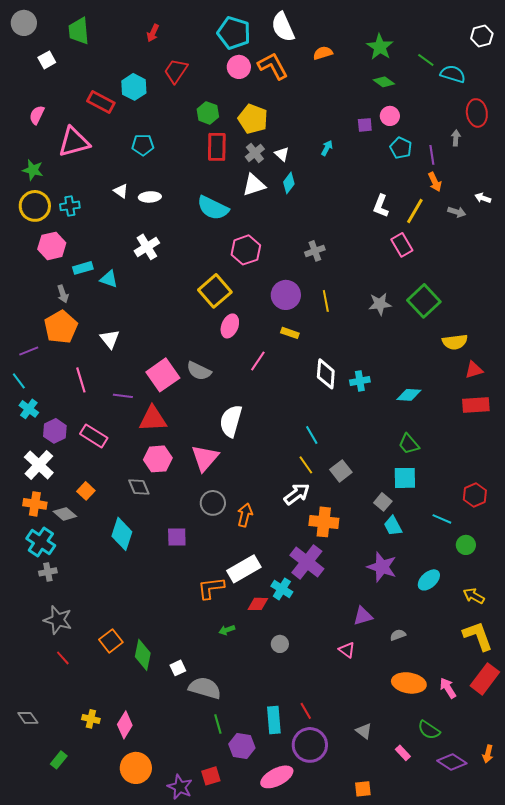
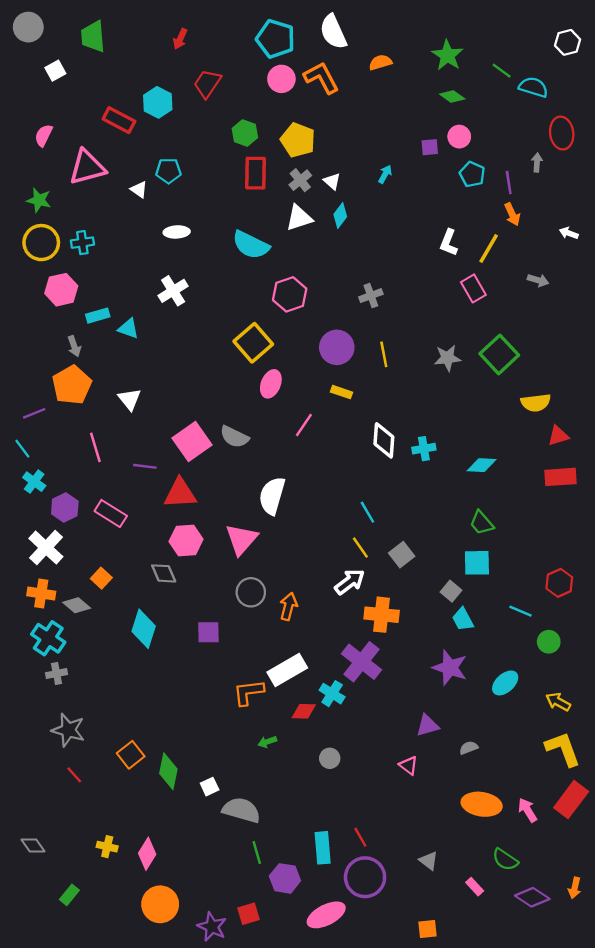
white triangle: (121, 191) -> (139, 190), moved
gray arrow: (457, 212) -> (538, 280), moved

